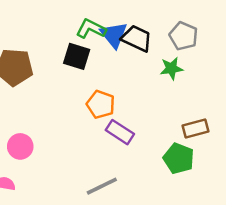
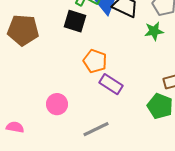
pink circle: (20, 146) -> (57, 104), moved

